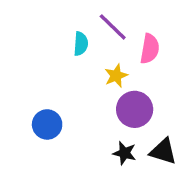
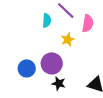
purple circle: (135, 109) -> (52, 63), moved
black star: (124, 153) -> (59, 83), moved

